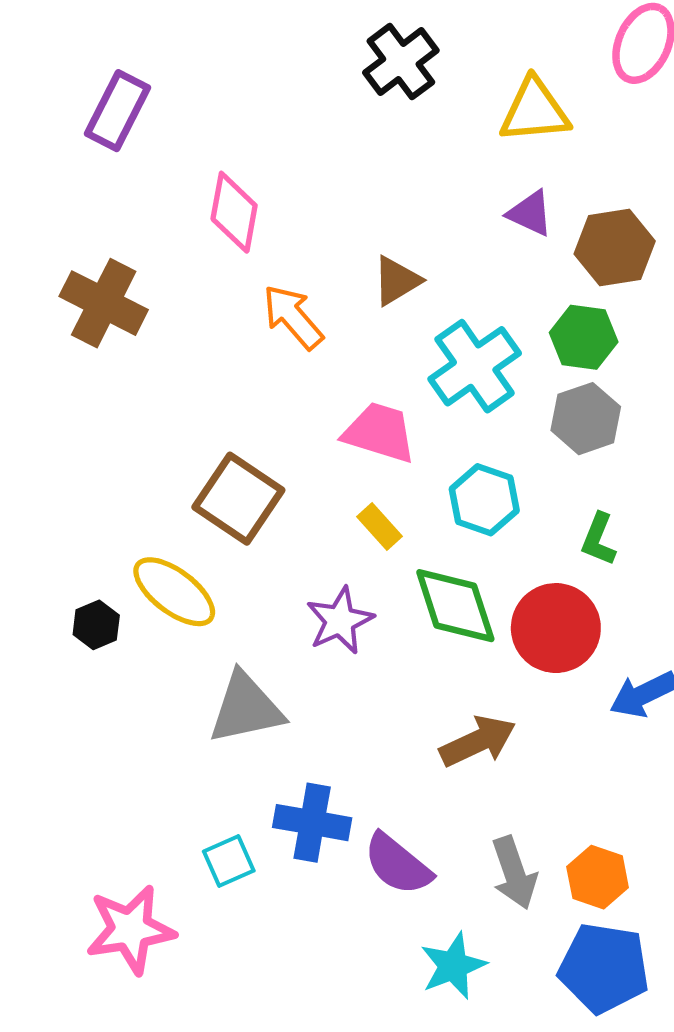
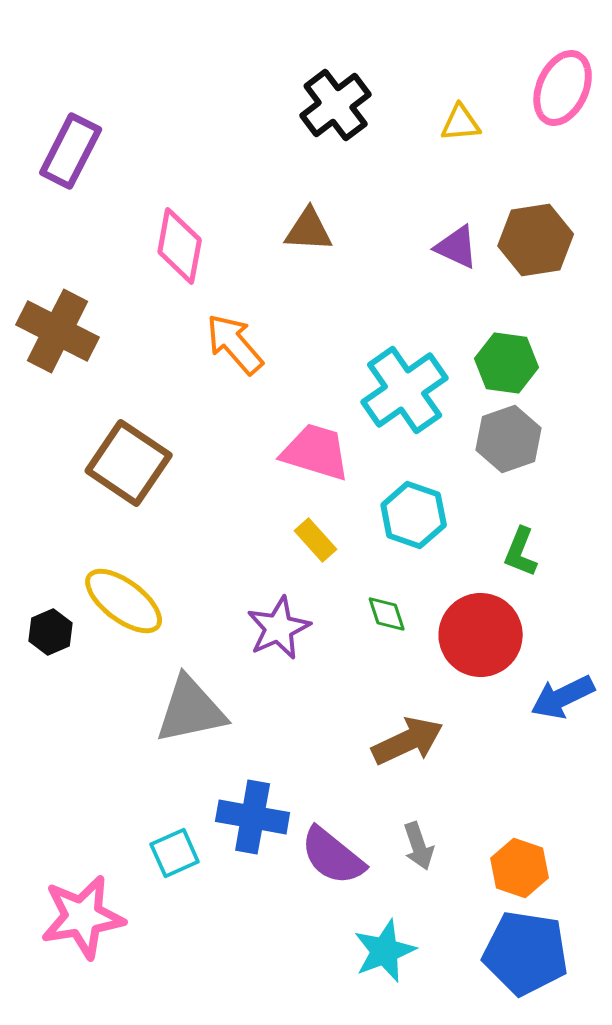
yellow triangle: (534, 111) -> (461, 123), moved, size x0.6
brown hexagon: (615, 248) -> (536, 240), moved
brown triangle: (397, 281) -> (309, 230), moved, turned 34
brown square: (238, 499) -> (129, 463), moved
green diamond: (455, 606) -> (387, 614), size x0.5
gray arrow: (514, 873) -> (419, 846), moved, size x0.7

